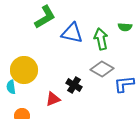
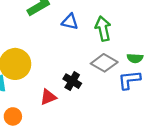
green semicircle: (125, 27) -> (135, 58), moved
blue triangle: (72, 33) -> (70, 22), size x0.7

